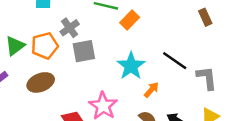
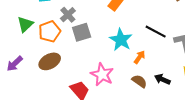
green triangle: (15, 46) -> (25, 24), moved

